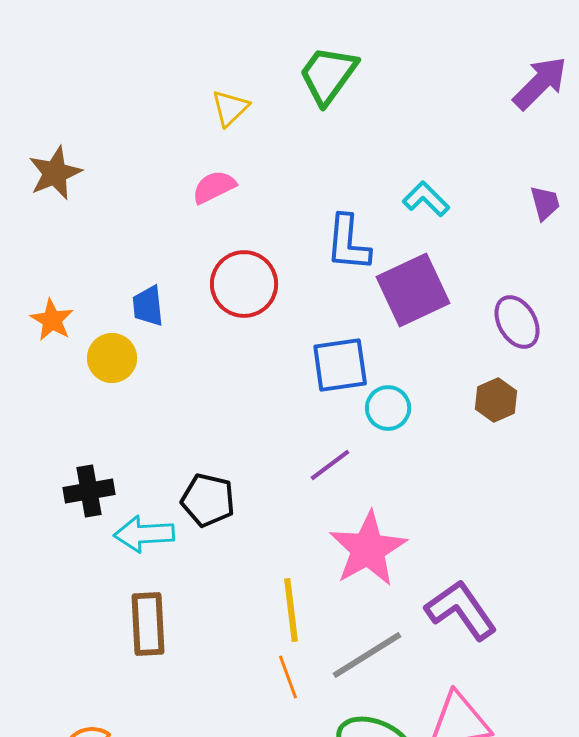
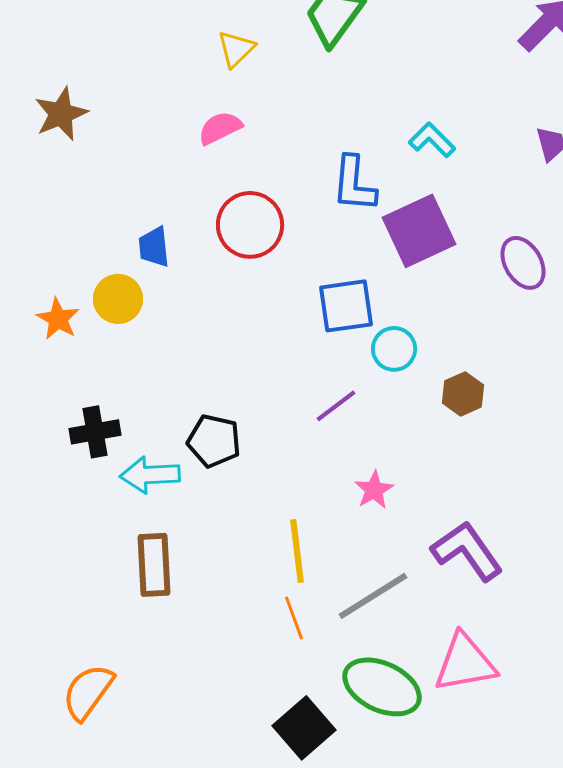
orange star: (52, 320) -> (58, 319), moved
brown hexagon: (496, 400) -> (463, 394), moved
pink star: (368, 549) -> (374, 490), size x0.5

